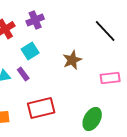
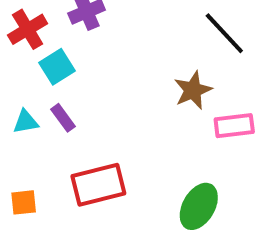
cyan square: (30, 51) -> (57, 67), moved
brown star: (72, 60) -> (193, 90), moved

